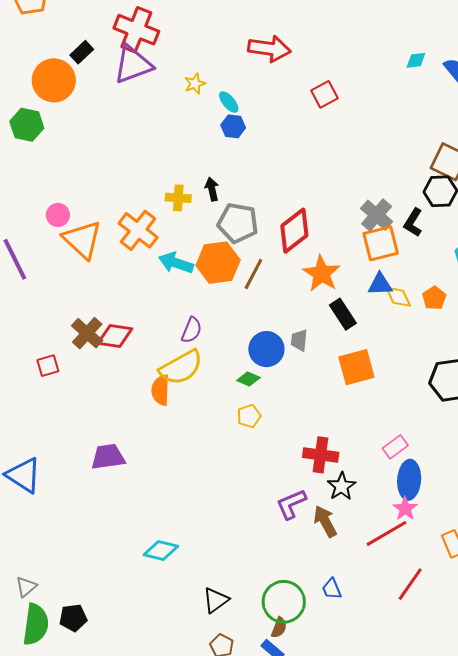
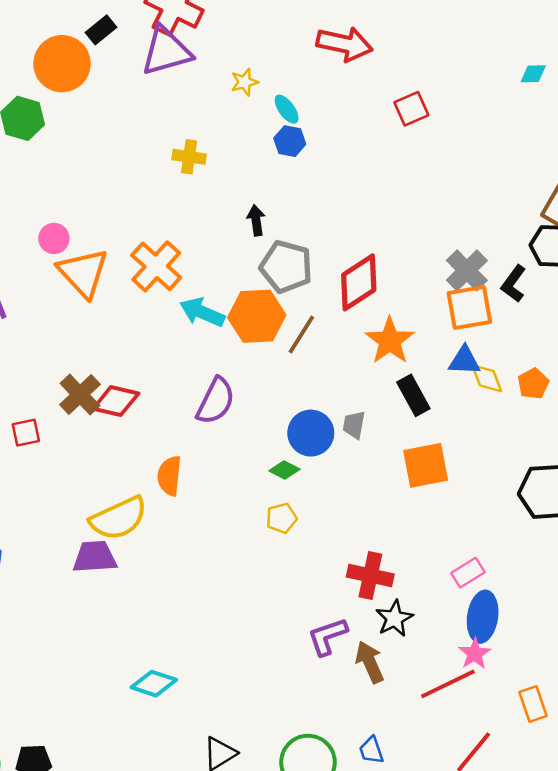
yellow cross: (178, 198) -> (189, 157), moved
purple semicircle: (192, 330) -> (216, 401), size x1.4
yellow semicircle: (181, 367) -> (119, 518), moved

